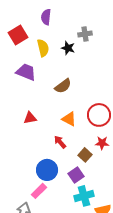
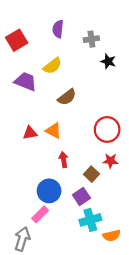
purple semicircle: (46, 17) -> (58, 29), moved
yellow semicircle: (43, 48) -> (52, 66), moved, turned 66
black star: (68, 48) -> (108, 61), moved
orange triangle: (69, 119) -> (53, 131), moved
red arrow: (60, 142) -> (64, 160), turned 32

